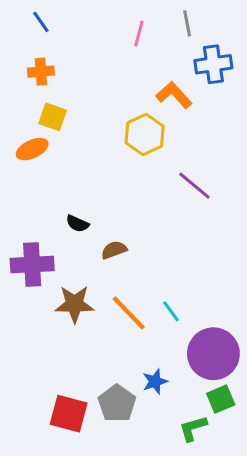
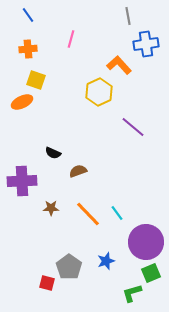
pink line: (139, 34) -> (71, 39), moved
brown star: (75, 304) -> (51, 208), size x0.6
gray pentagon: (117, 403) -> (69, 267), moved
red square: (69, 414) -> (47, 283), size x0.6

